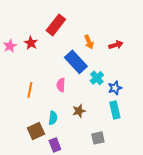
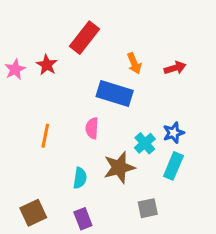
blue rectangle: (76, 62) -> (115, 94), turned -30
cyan cross: (97, 78) -> (145, 143), moved
cyan rectangle: (115, 110) -> (173, 166), turned 36
brown star: (79, 111) -> (119, 167), size x1.5
brown square: (36, 131) -> (33, 213), moved

